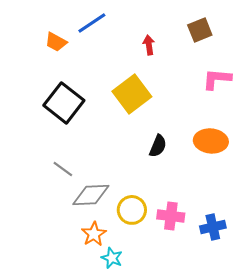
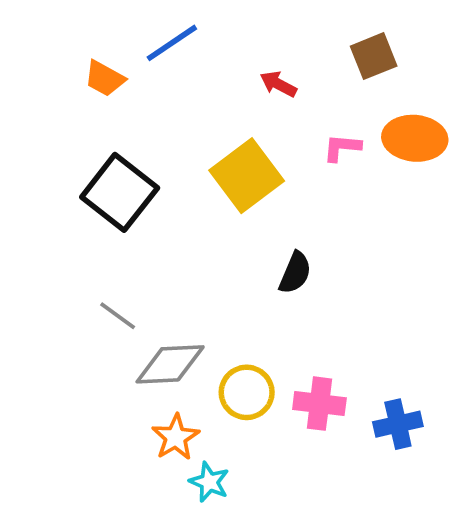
red arrow: (149, 45) -> (278, 84), turned -54
pink L-shape: (217, 79) -> (342, 148), moved, size x0.7
orange ellipse: (211, 141) -> (415, 138), moved

